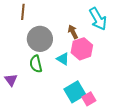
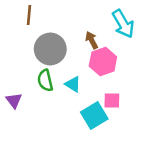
cyan triangle: (63, 59) -> (73, 84), moved
pink square: (89, 99) -> (112, 100), moved, turned 32

